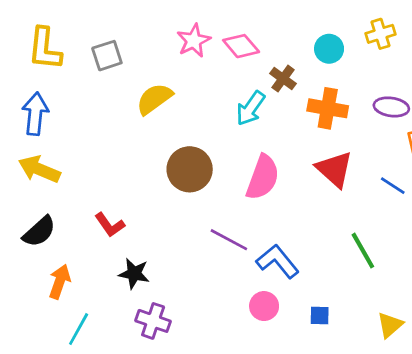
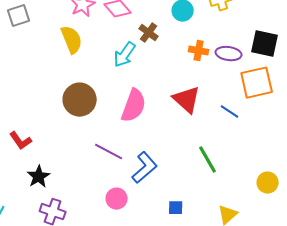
yellow semicircle: (154, 99) -> (72, 40), moved, turned 104
orange cross: (328, 108) -> (199, 51), moved, size x0.7
blue L-shape: (278, 261) -> (145, 168), turned 88
black star: (134, 274) -> (39, 177), turned 30
pink circle: (264, 306) -> (117, 199), moved

